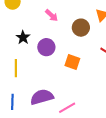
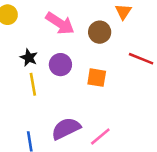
pink arrow: (52, 15) -> (60, 23), size x1.6
yellow line: (16, 68) -> (33, 84), moved

